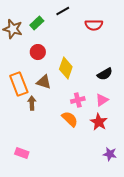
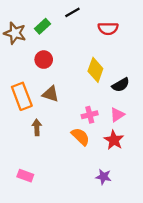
yellow diamond: (66, 68) -> (95, 70), moved
brown arrow: (32, 103) -> (37, 127), moved
purple star: (110, 154) -> (103, 177), moved

